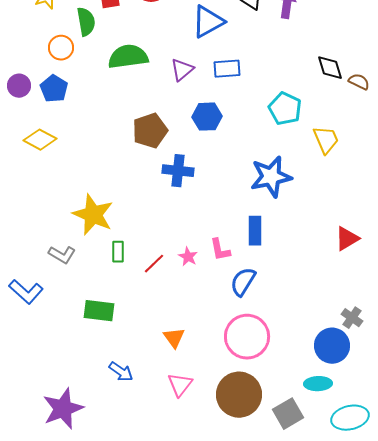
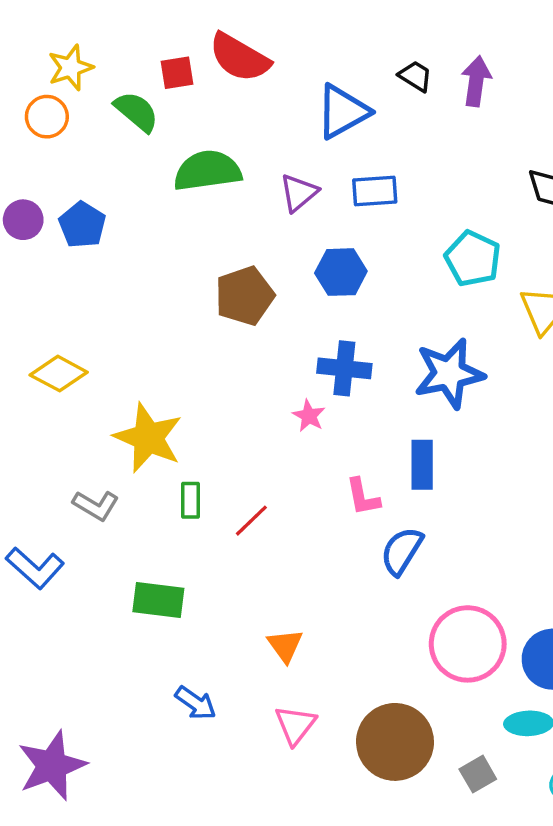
green semicircle: (86, 22) -> (136, 112), turned -40
orange circle: (61, 48) -> (47, 117), moved
yellow diamond: (40, 140) -> (59, 374), moved
blue cross: (178, 171) -> (344, 368), moved
pink star: (188, 257) -> (309, 416), moved
pink circle: (247, 337) -> (468, 644), moved
purple star: (63, 409) -> (52, 766), moved
gray square: (288, 414) -> (478, 774), size x0.7

